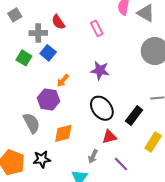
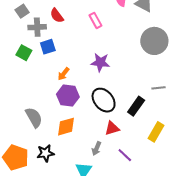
gray square: (15, 15) -> (22, 11), moved
blue square: (48, 53) -> (48, 47), turned 35
purple hexagon: (49, 99) -> (68, 96), moved

